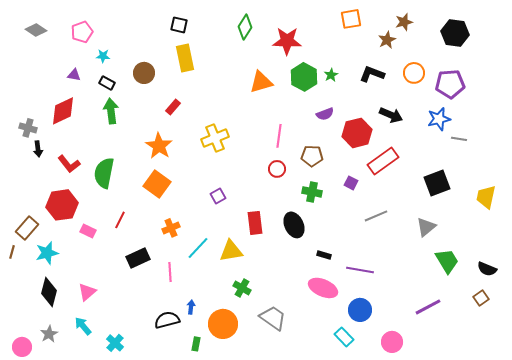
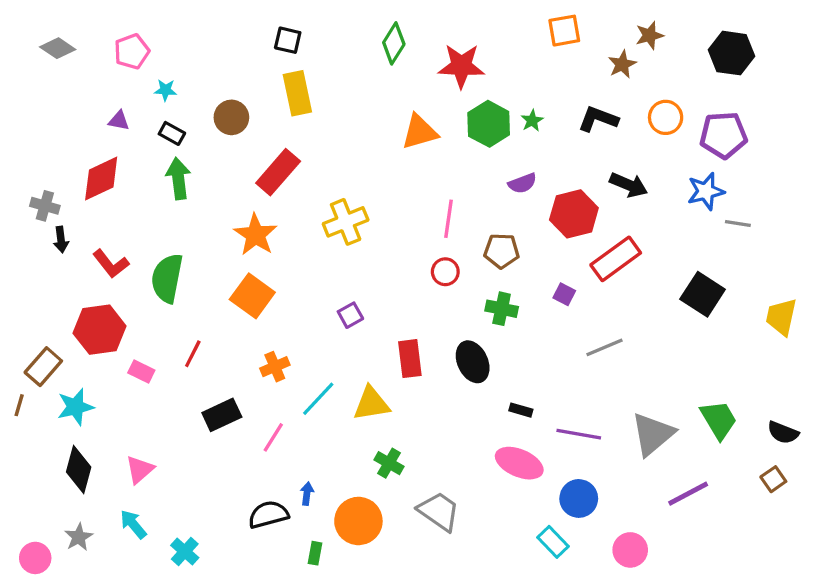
red rectangle: (173, 107) -> (278, 172), size x1.8
black square: (437, 183) -> (703, 294), turned -36
gray triangle: (426, 227) -> (653, 434), moved, size x1.4
pink line: (170, 272) -> (273, 437), turned 36

